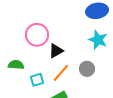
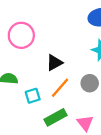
pink circle: (37, 35) -> (21, 35), moved

